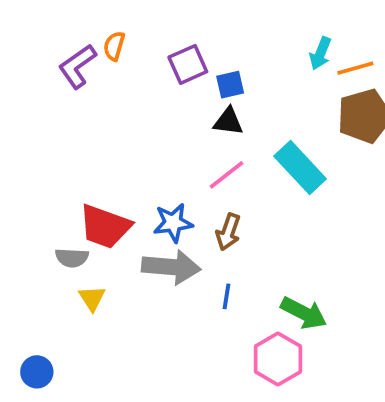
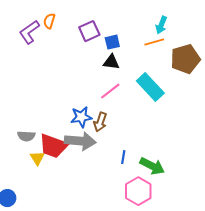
orange line: (355, 68) -> (154, 42), moved
red trapezoid: (105, 226) -> (53, 146), moved
brown arrow: (228, 232) -> (100, 122), moved
blue line: (226, 296) -> (123, 157), moved

